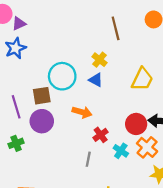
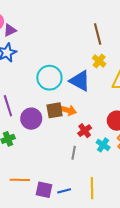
yellow cross: (99, 60) -> (99, 61), moved
blue triangle: (96, 80) -> (80, 81), size x1.6
brown square: (42, 96) -> (55, 110), moved

